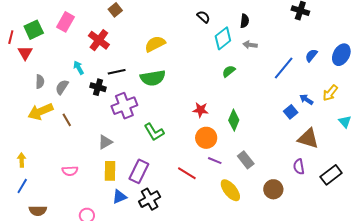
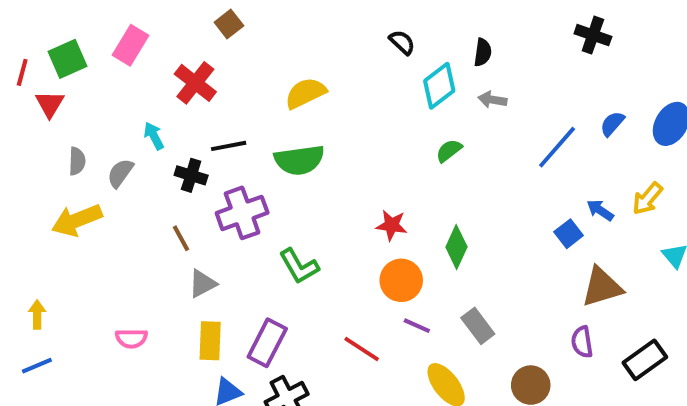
brown line: (67, 120) -> (181, 238), moved
brown triangle: (308, 138) -> (602, 287), turned -35
blue line: (22, 186) -> (37, 366), turned 35

